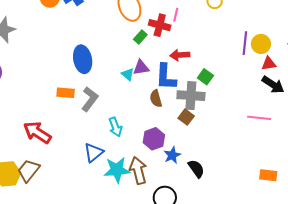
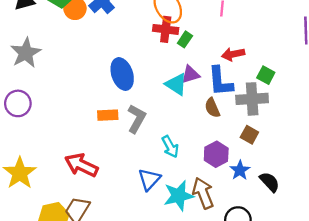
red cross: (160, 25) -> (166, 29), moved
cyan triangle: (128, 74) -> (176, 84), size x1.5
brown square: (186, 117) -> (249, 135), moved

